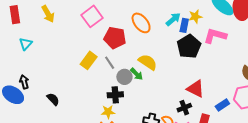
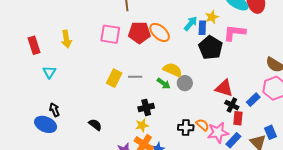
yellow arrow: (48, 14) -> (66, 39), turned 30
pink square: (92, 16) -> (110, 34), turned -35
red pentagon: (115, 38) -> (139, 33), moved
gray line: (110, 63) -> (135, 77), turned -48
gray circle: (124, 77) -> (185, 83), moved
black semicircle: (53, 99) -> (95, 125), moved
black cross: (184, 108) -> (232, 105), moved, turned -32

